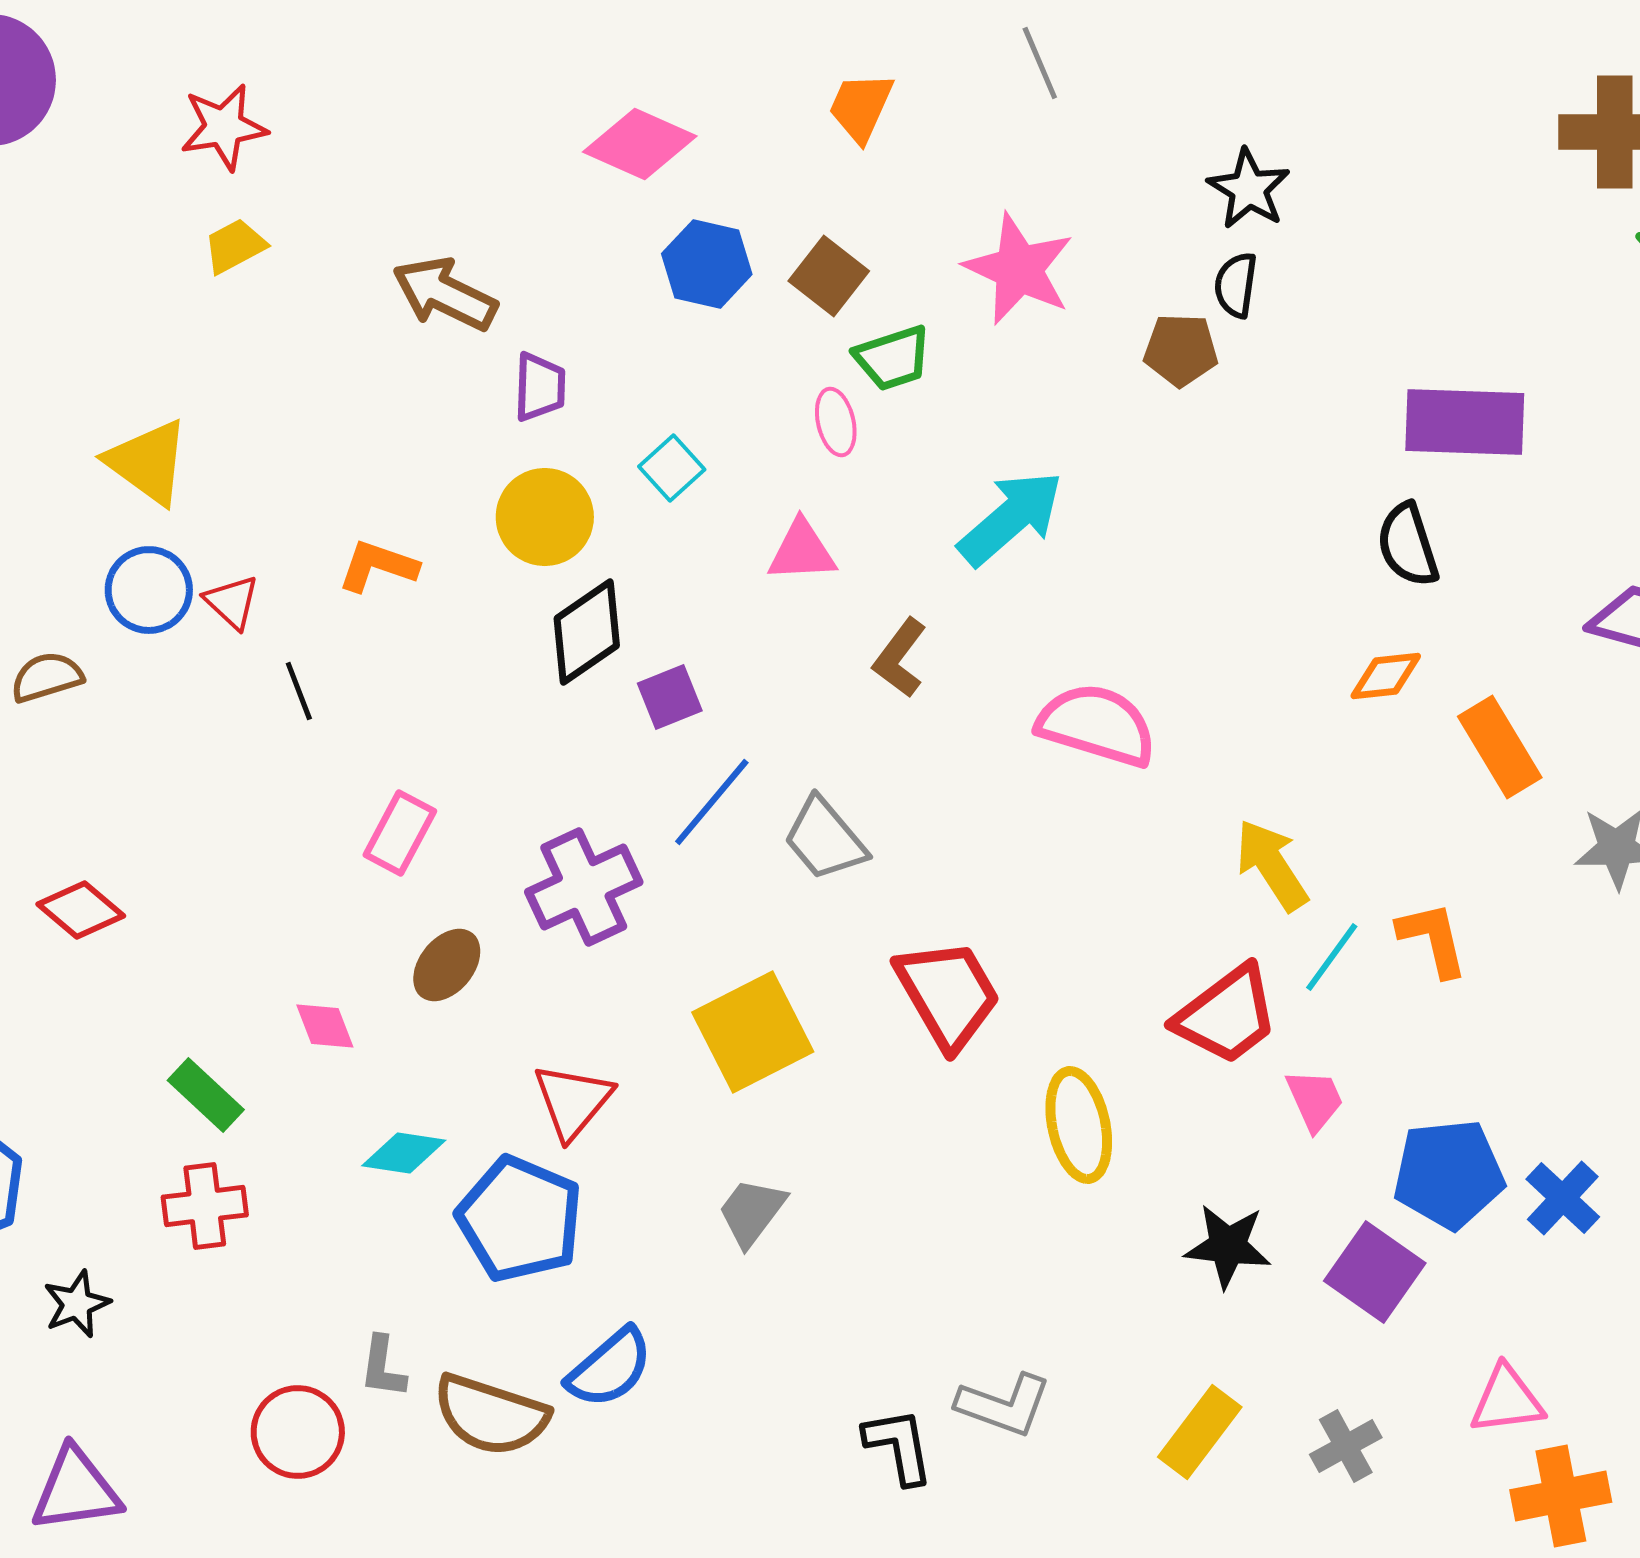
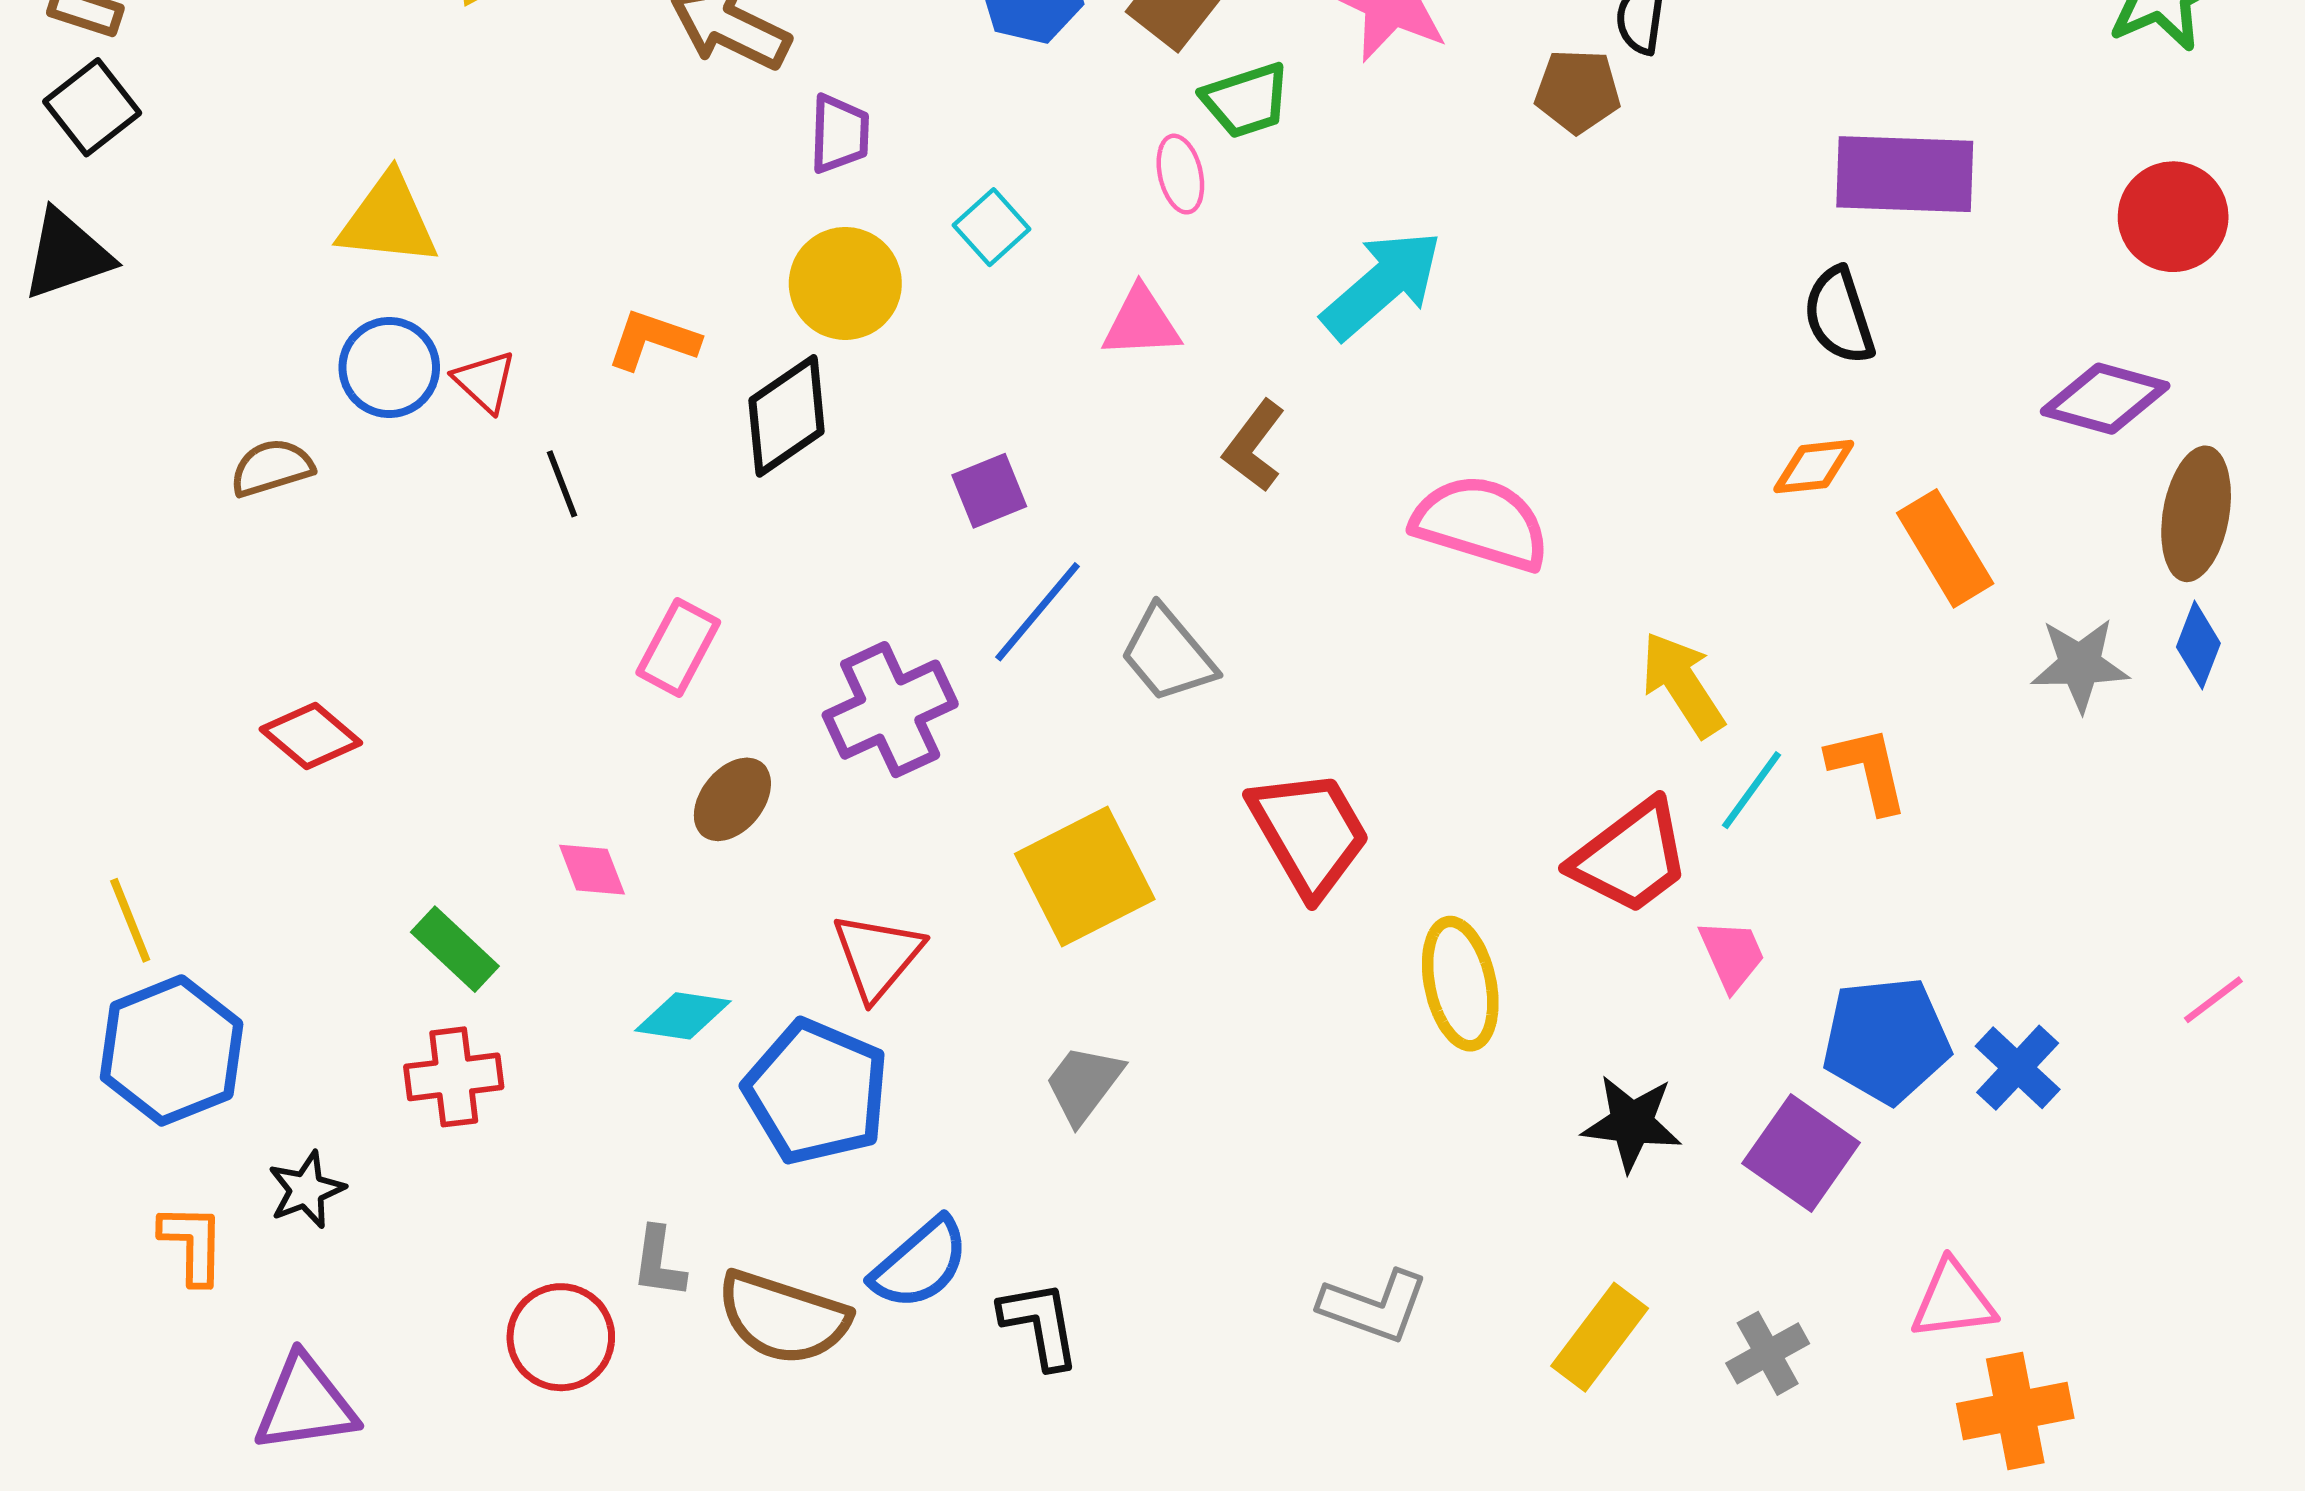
yellow triangle: (148, 462) -> (388, 220), turned -30
black diamond: (587, 632) -> (787, 416), moved
black L-shape: (899, 1446) -> (1040, 1325), moved

